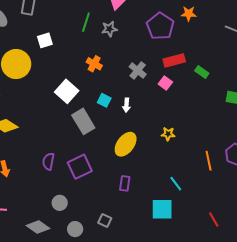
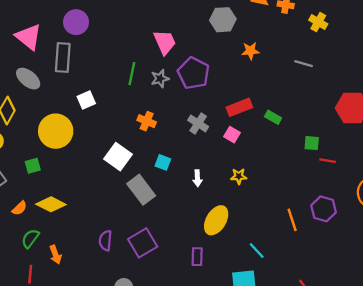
purple pentagon: (160, 26) -> (194, 73), moved
white arrow: (126, 105) -> (197, 178), moved
yellow star: (168, 134) -> (239, 176), moved
yellow ellipse: (126, 144) -> (216, 220), moved

